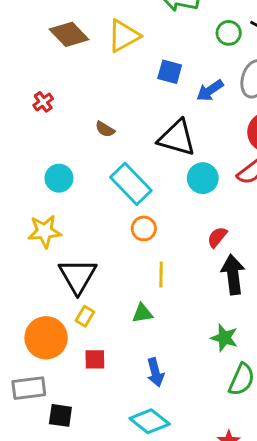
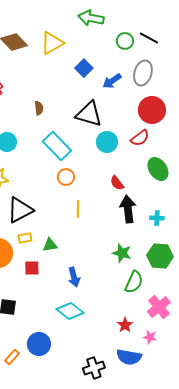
blue square: (170, 72) -> (84, 68), turned 30
brown semicircle: (105, 129) -> (39, 108), turned -128
red semicircle: (217, 237) -> (117, 183), turned -77
black triangle: (78, 276) -> (20, 210), turned 32
green triangle: (142, 313) -> (50, 245), moved
yellow rectangle: (85, 316) -> (25, 238), turned 48

